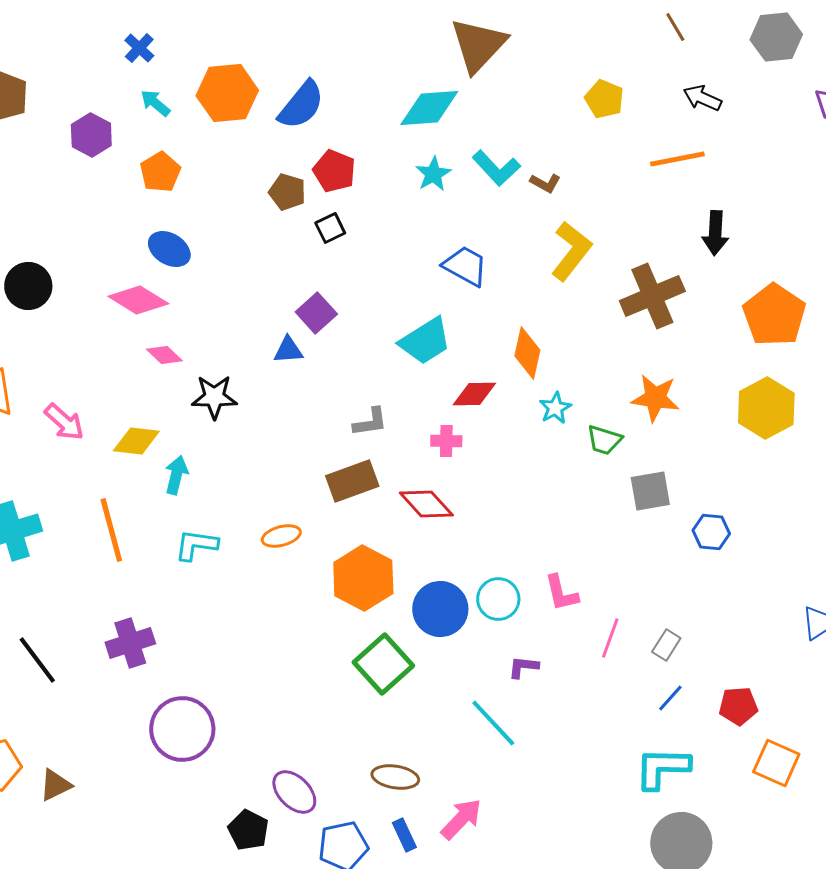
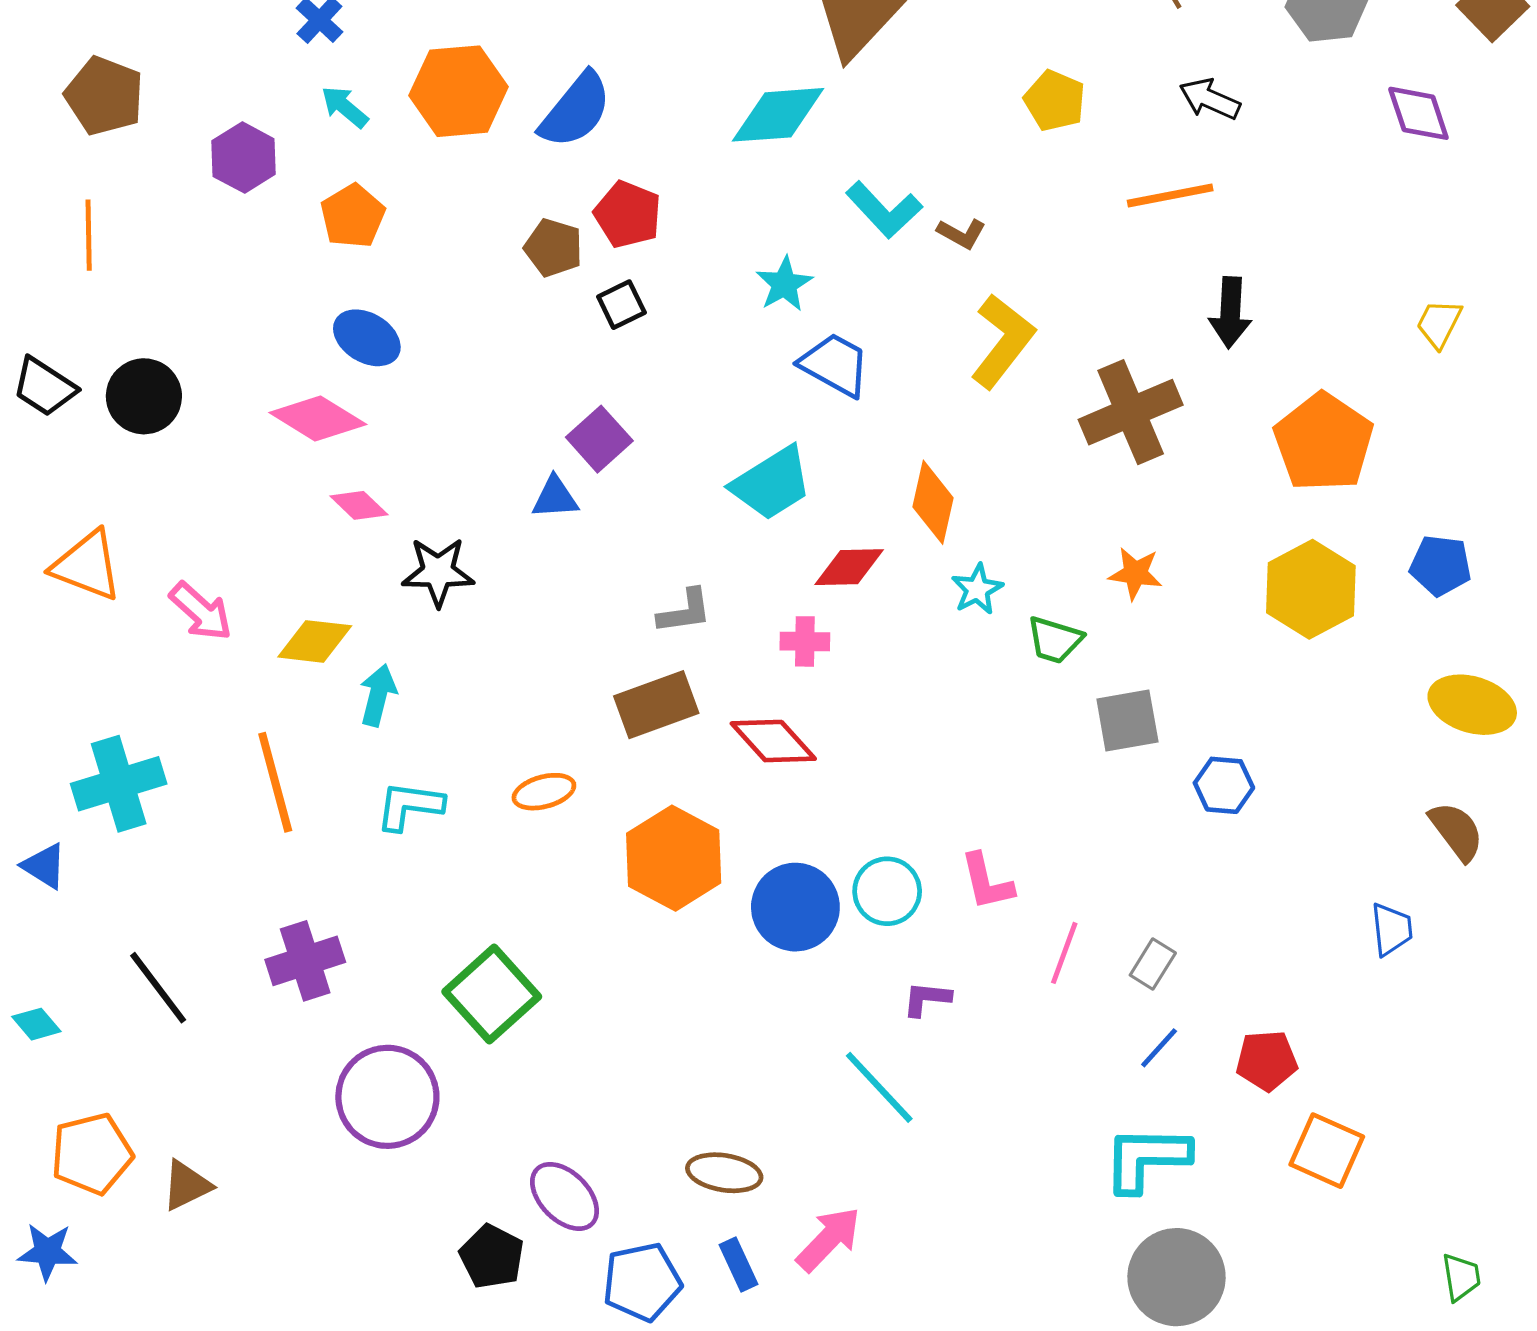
cyan star: (433, 174) -> (784, 284), moved
orange star: (655, 398) -> (1135, 573), size x0.7
green square: (383, 664) -> (492, 994), moved

